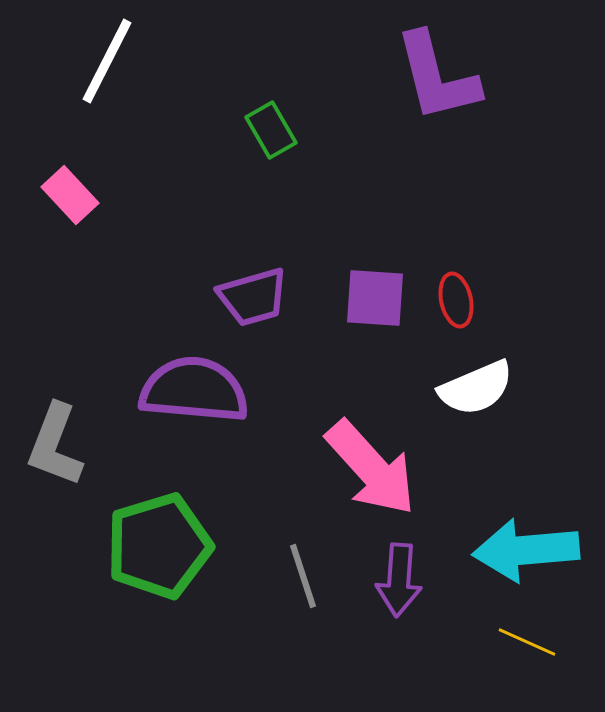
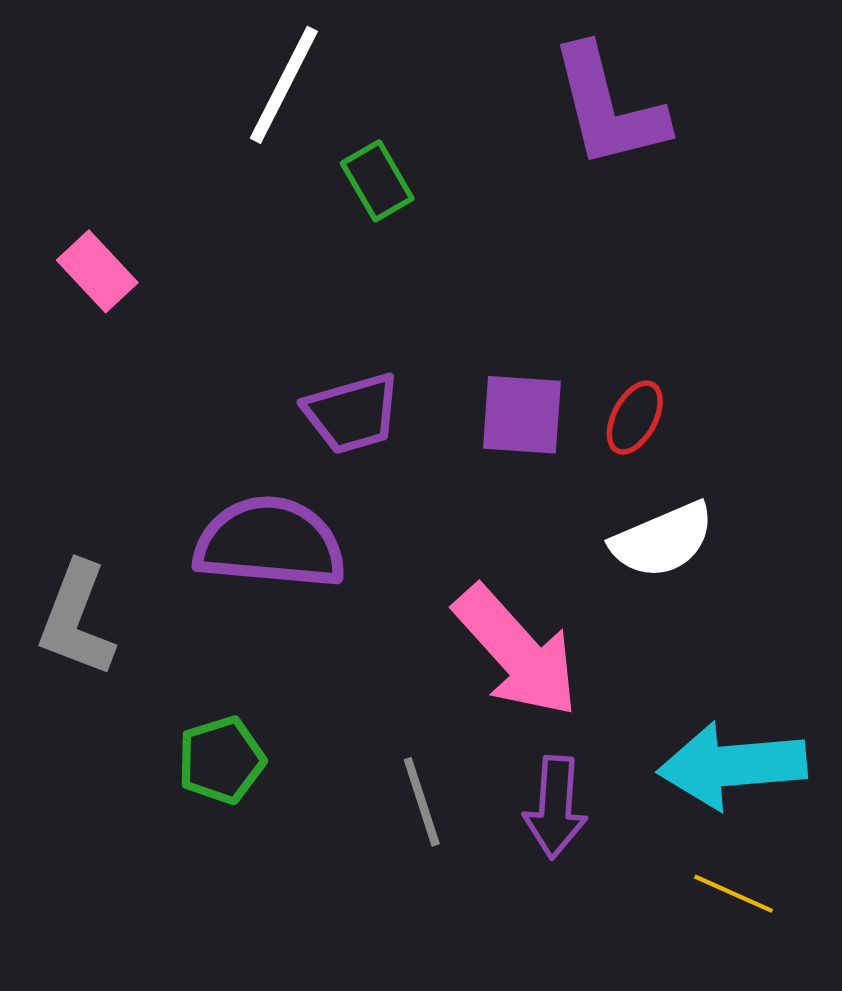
white line: (107, 61) -> (284, 85), moved
red ellipse: (456, 300) -> (635, 418), turned 40
green pentagon: (159, 546) -> (221, 760), size x0.6

